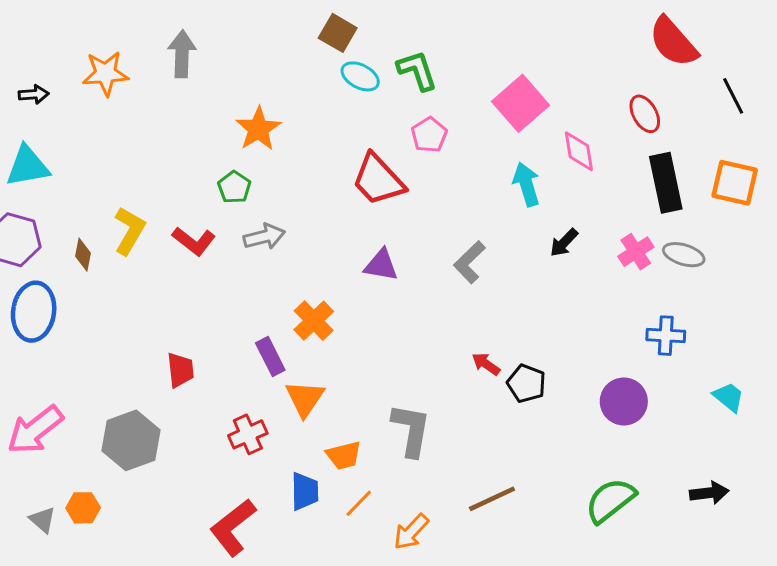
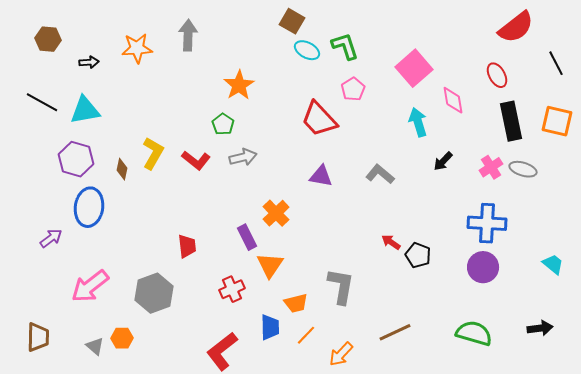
red semicircle: (673, 42) -> (516, 27), turned -87
gray L-shape: (470, 262) -> (380, 174), turned 84
blue cross: (666, 336) -> (487, 223), moved, size x1.5
green semicircle: (610, 500) -> (474, 333), turned 54

